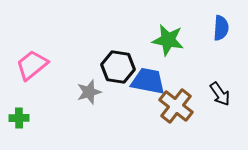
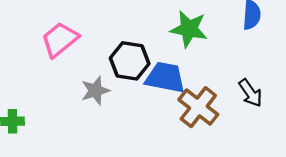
pink trapezoid: (32, 65) -> (60, 40), moved

